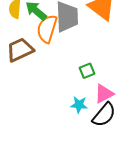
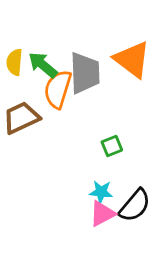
pink triangle: (104, 94) -> (102, 214), moved

